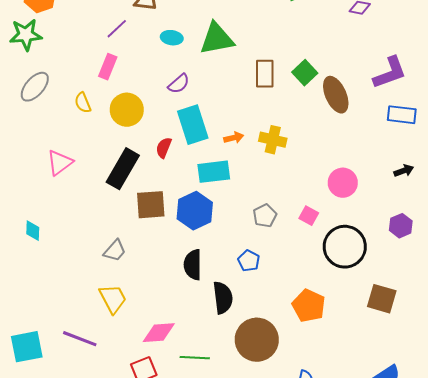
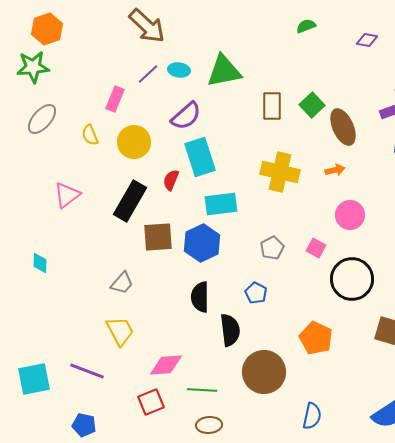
purple line: (117, 29) -> (148, 74), moved
purple semicircle: (179, 84) -> (186, 116), size x1.4
orange arrow: (234, 138) -> (335, 170), moved
yellow cross: (273, 140) -> (280, 172), size x1.4

